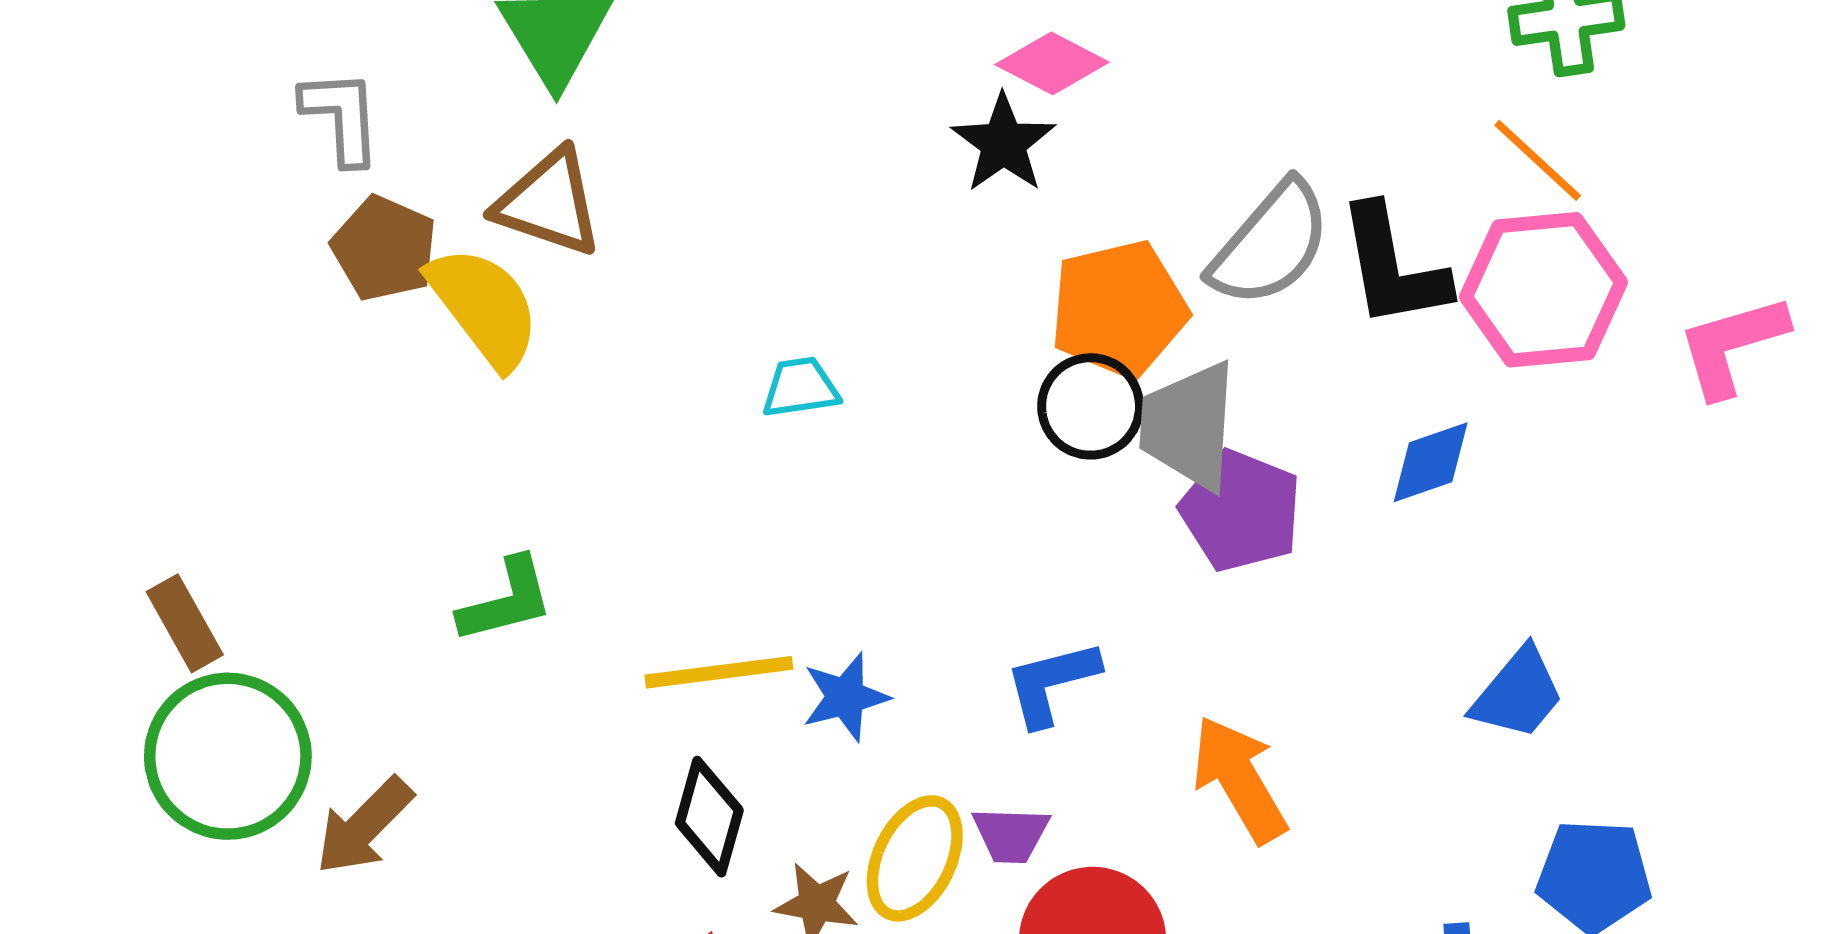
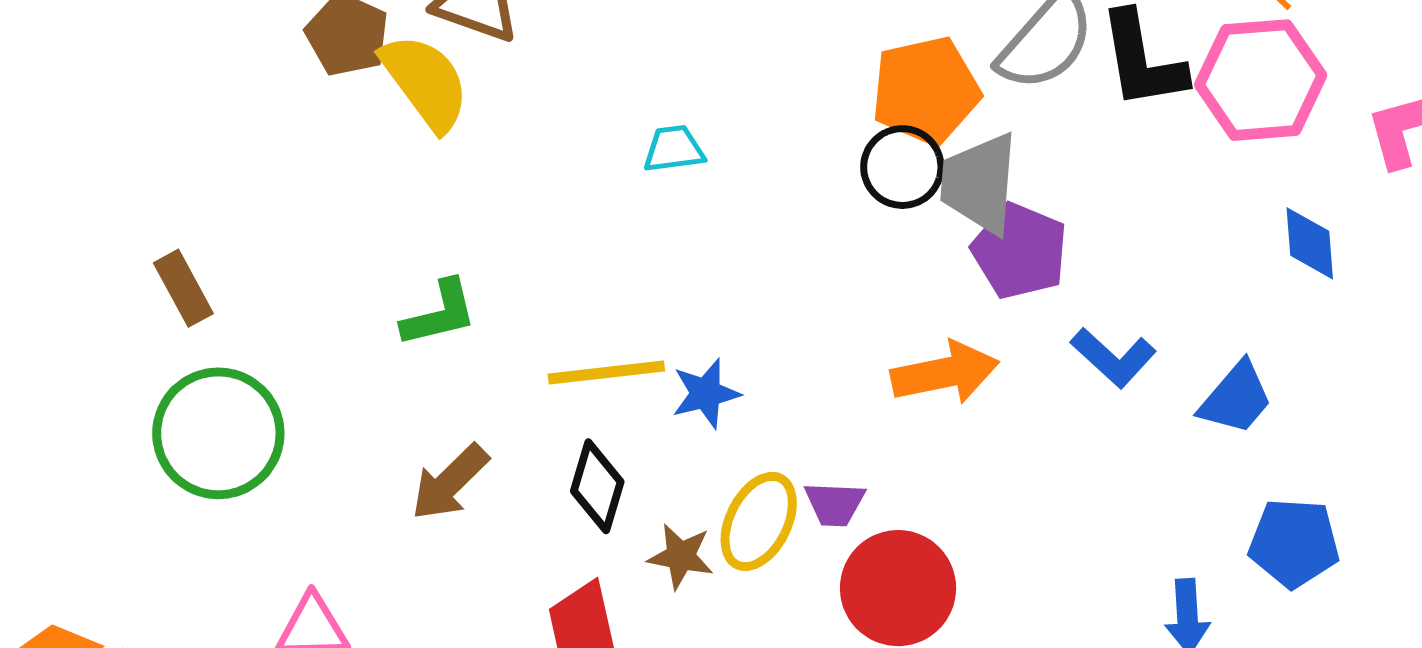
blue diamond: (1431, 462) -> (1310, 243), moved, turned -76
brown rectangle: (185, 623) -> (183, 288), moved
blue L-shape: (1052, 683) -> (1113, 358), moved, turned -124
orange arrow: (1239, 779) -> (945, 373), moved, turned 108
brown arrow: (364, 826) -> (450, 482), moved

